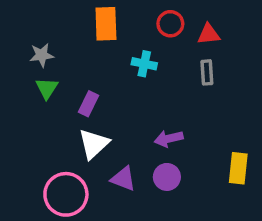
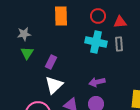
cyan cross: (144, 64) -> (96, 42), moved, size x1.5

